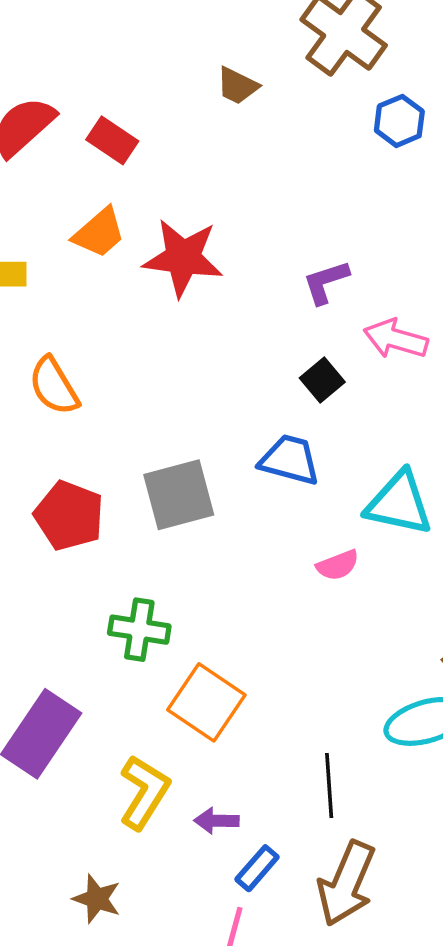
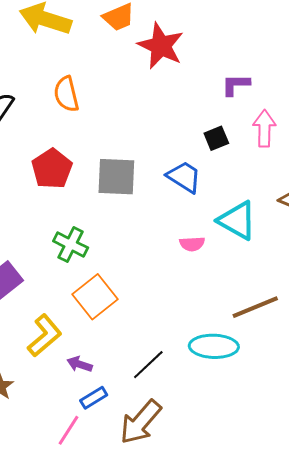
pink arrow: (396, 339) -> (264, 128), turned 57
black line: (329, 785) -> (148, 365), turned 33

